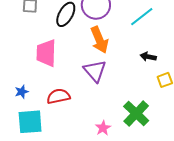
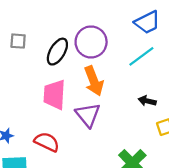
pink trapezoid: (46, 53) -> (54, 95), moved
red semicircle: (58, 96) -> (47, 142), turned 35

